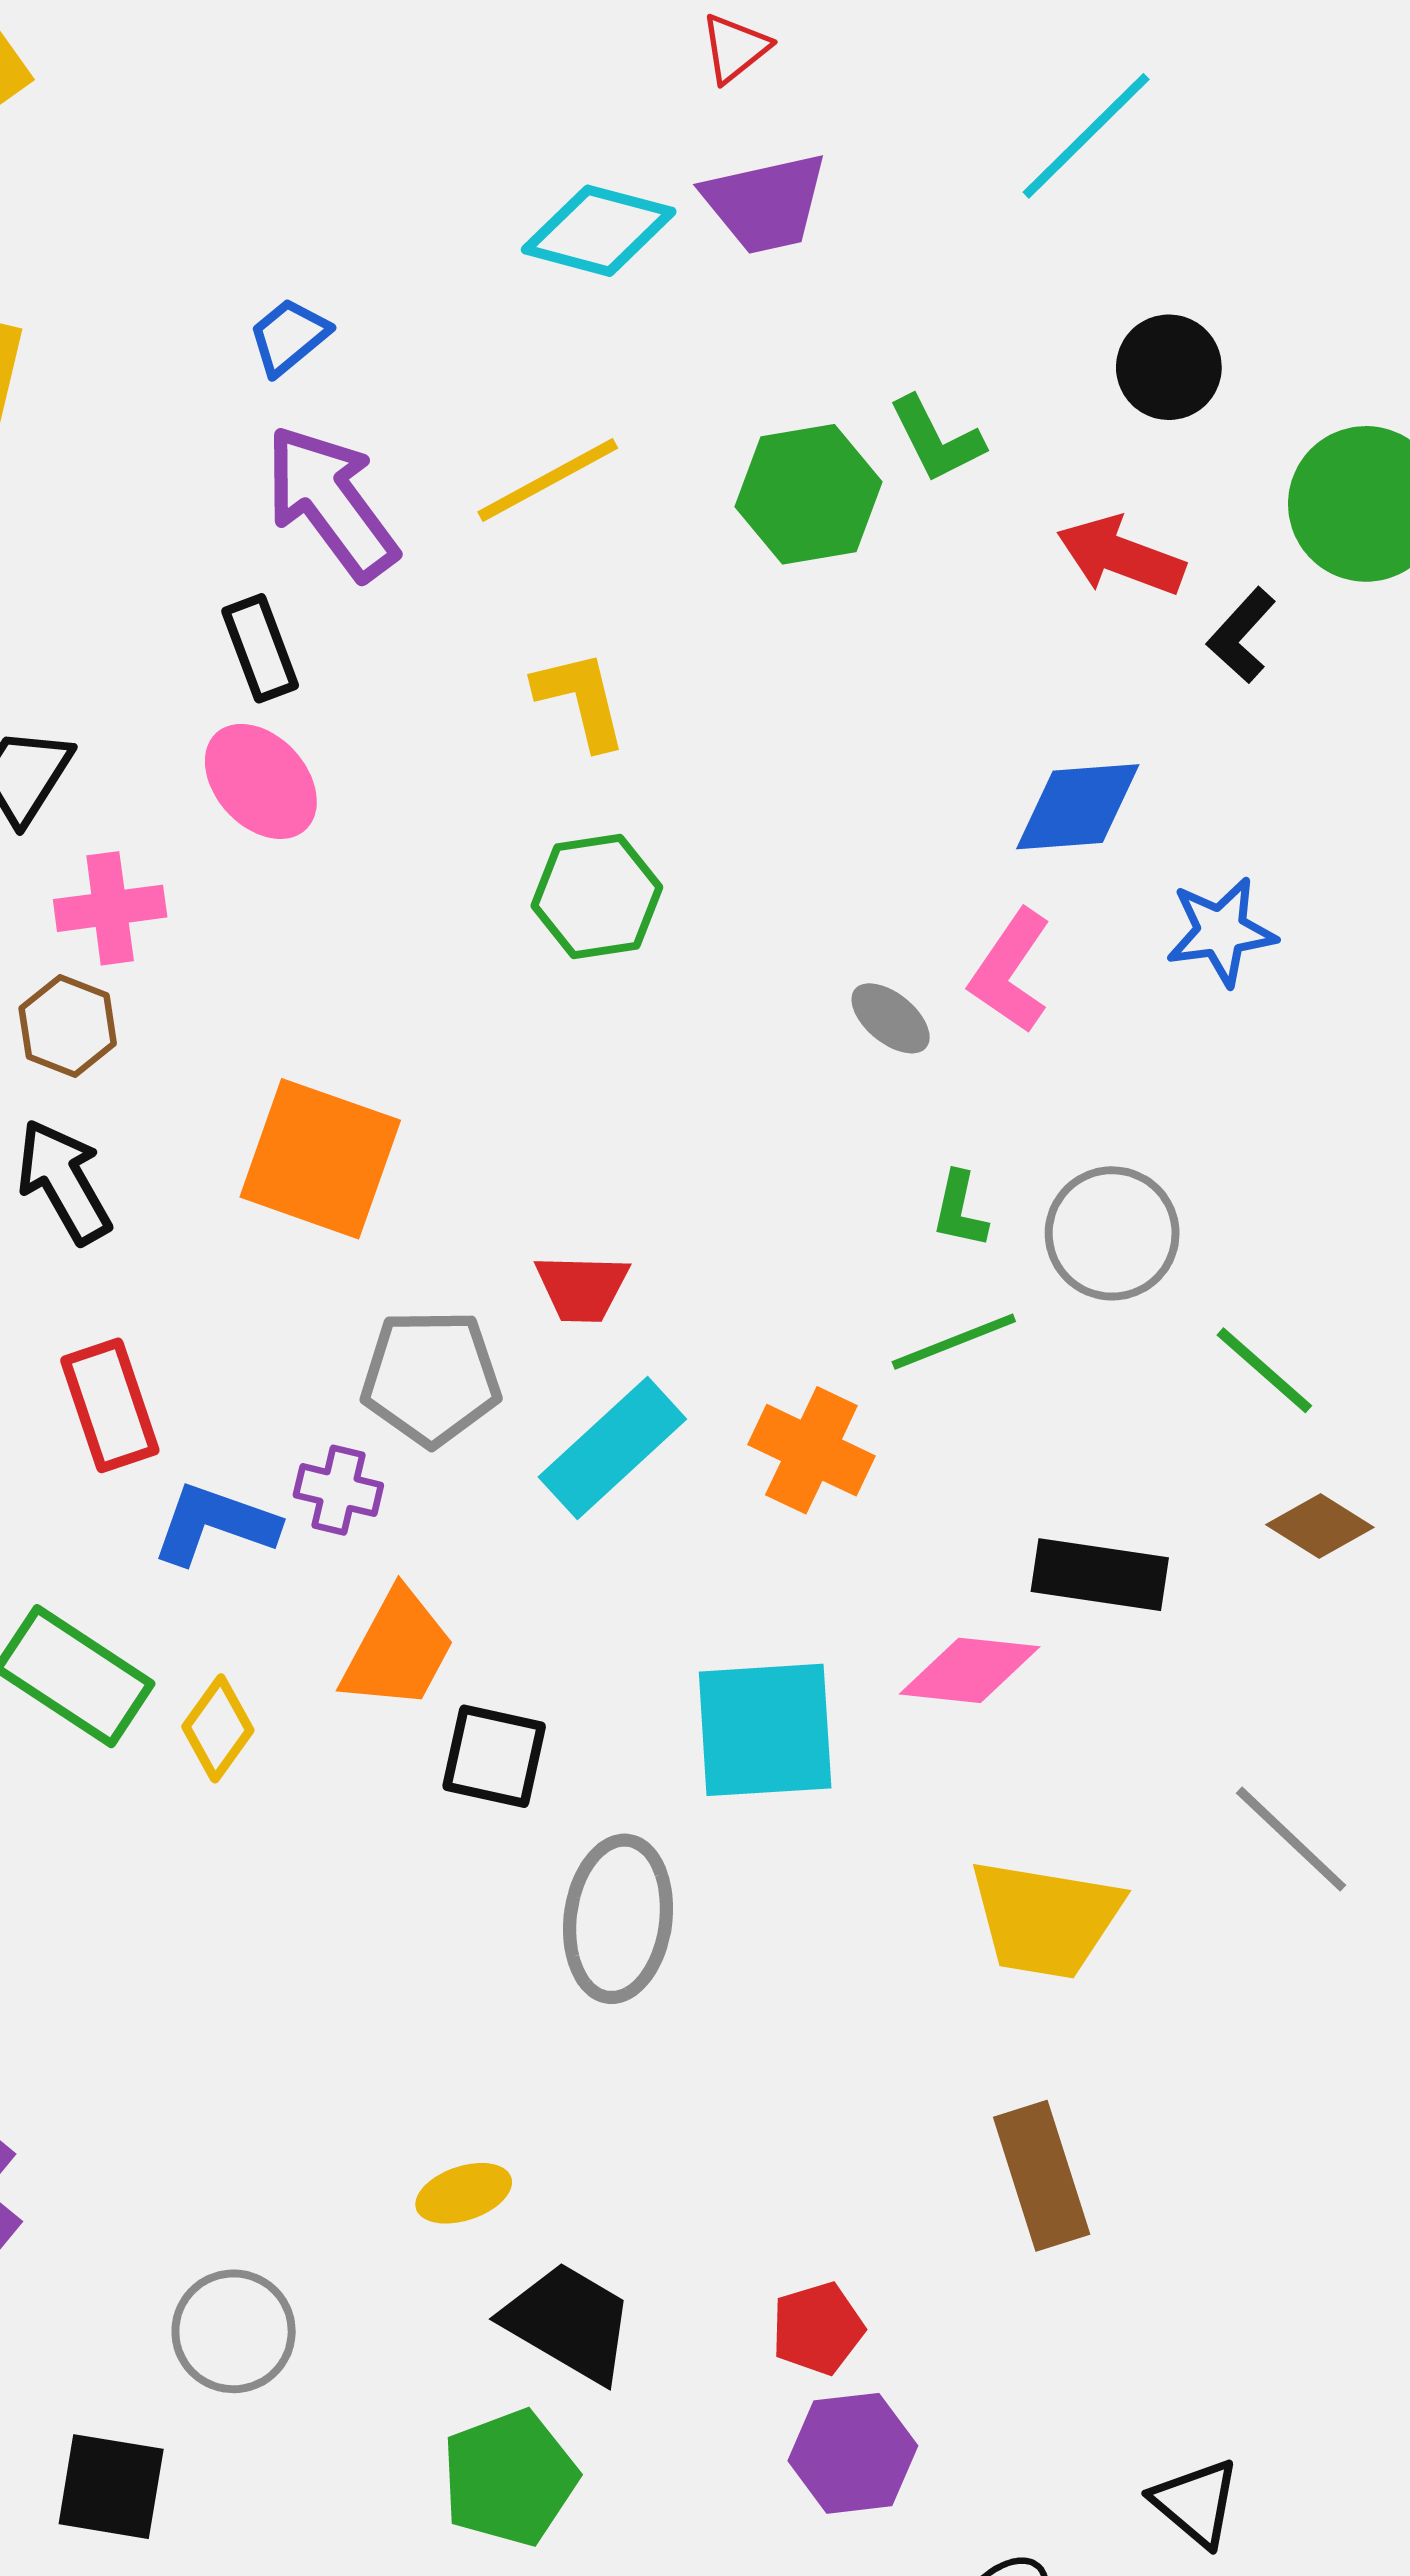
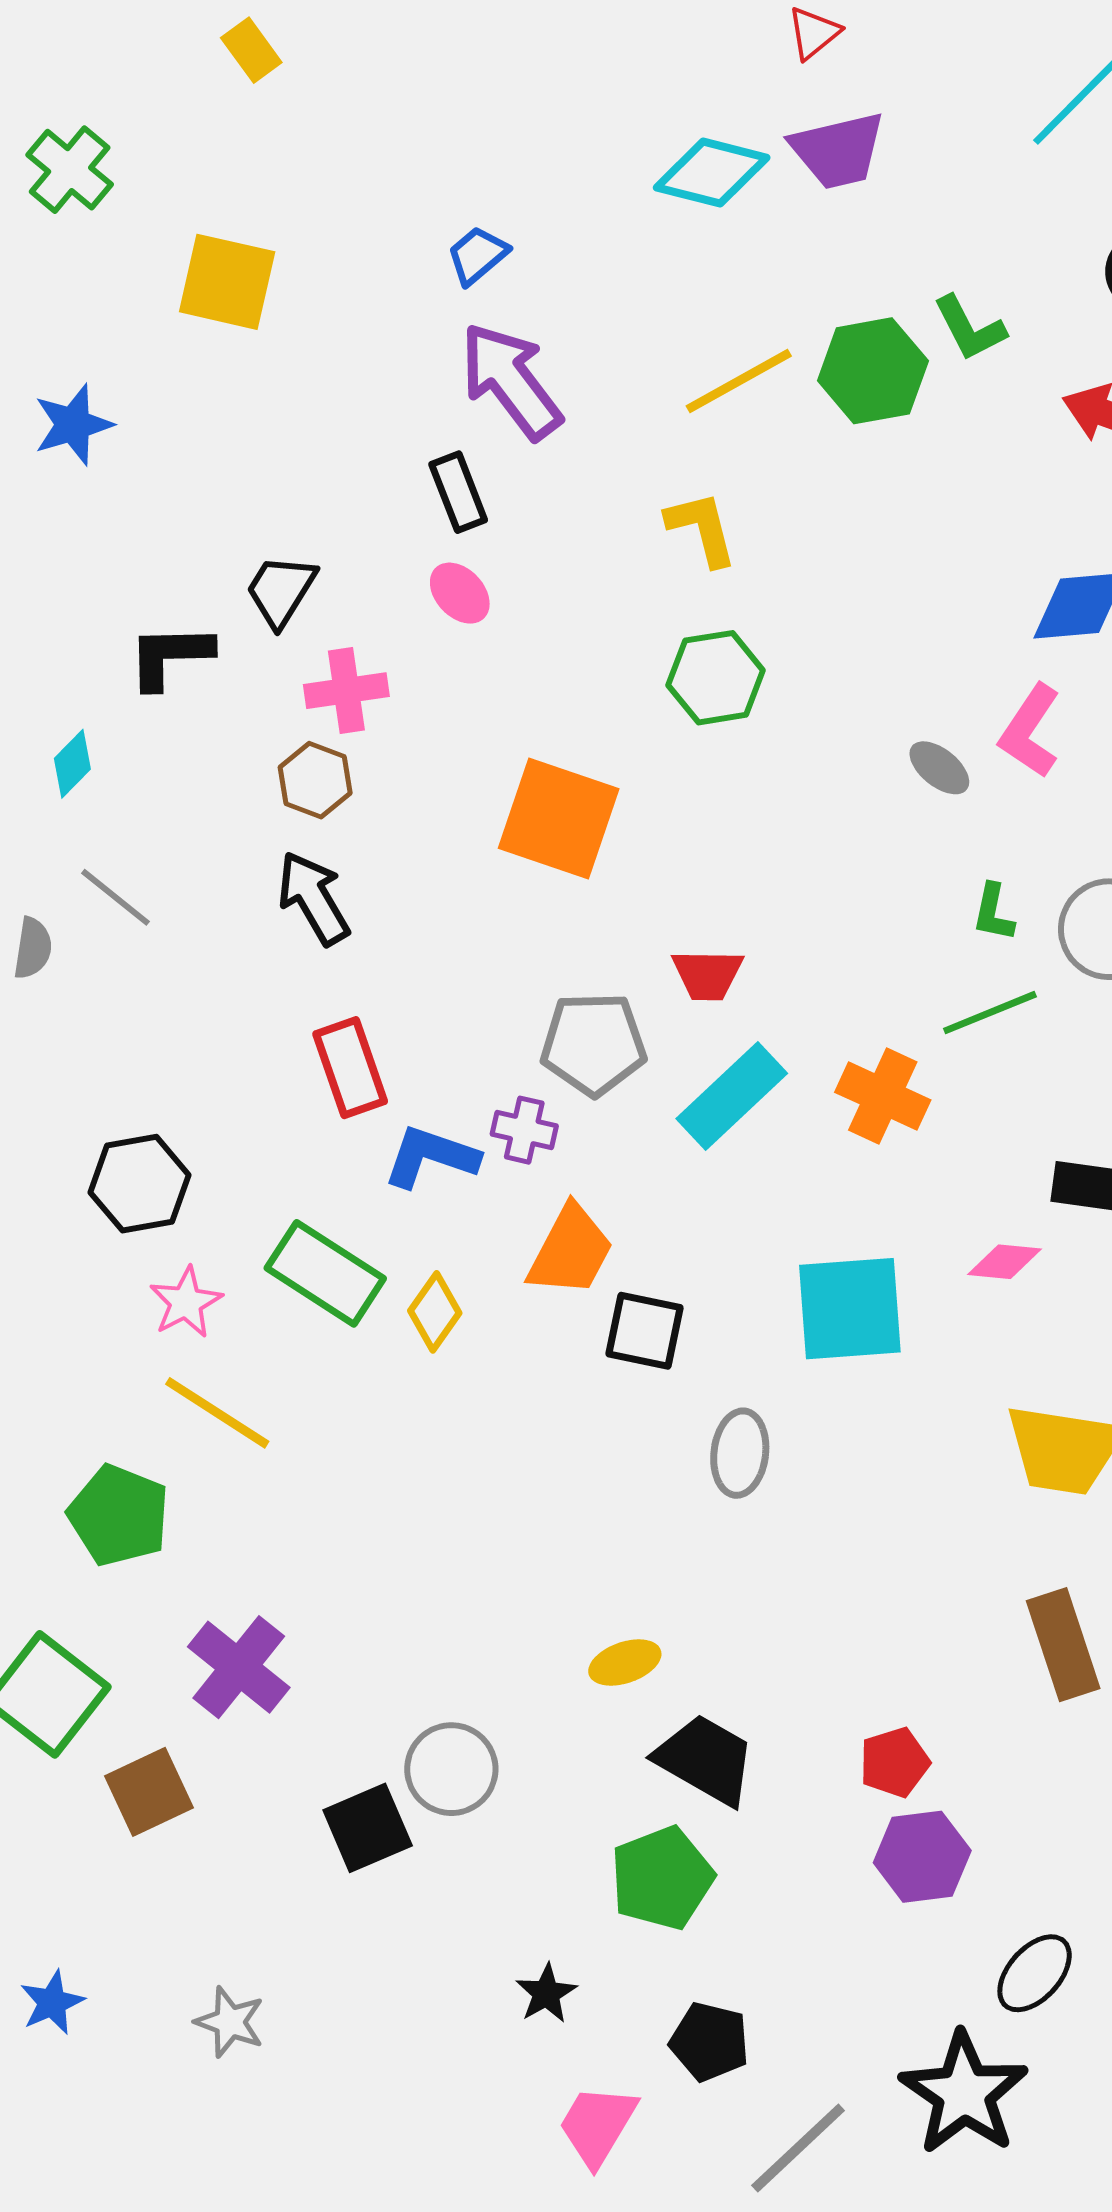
yellow line: (548, 480) -> (739, 381), moved
pink ellipse: (261, 781) -> (460, 593), size x0.7
orange square: (320, 1159) -> (559, 818), moved
pink diamond: (970, 1670) -> (1004, 1262), size x0.7
gray ellipse: (618, 1919) -> (740, 1453), size x0.7
black square: (111, 2487) -> (368, 1828), moved, turned -32

